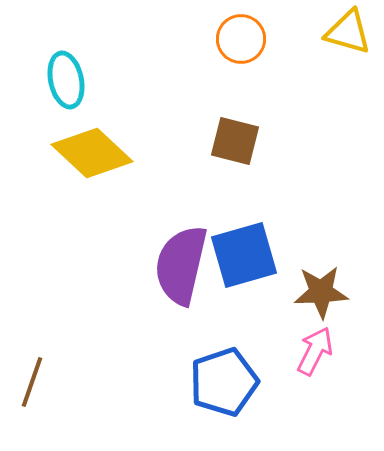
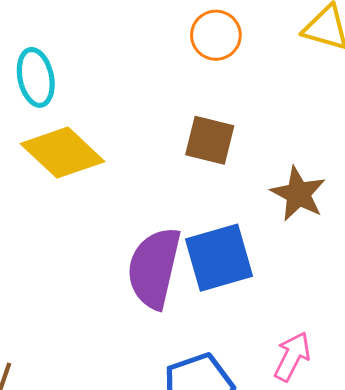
brown star: (321, 292) -> (298, 194), moved, turned 30

